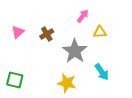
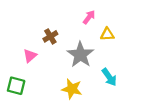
pink triangle: (18, 32) -> (30, 56), moved

